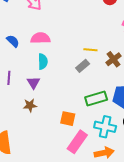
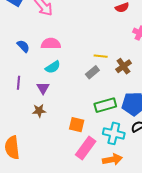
cyan semicircle: (43, 62) -> (53, 67), turned 56

